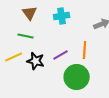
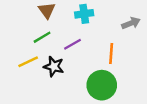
green line: (26, 36) -> (42, 37), turned -42
purple line: (61, 55) -> (73, 44), moved

